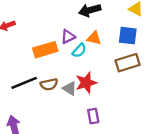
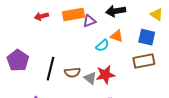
purple triangle: (68, 37) -> (89, 21), moved
orange rectangle: (45, 50) -> (74, 14), moved
black line: (24, 83) -> (51, 69), turned -60

